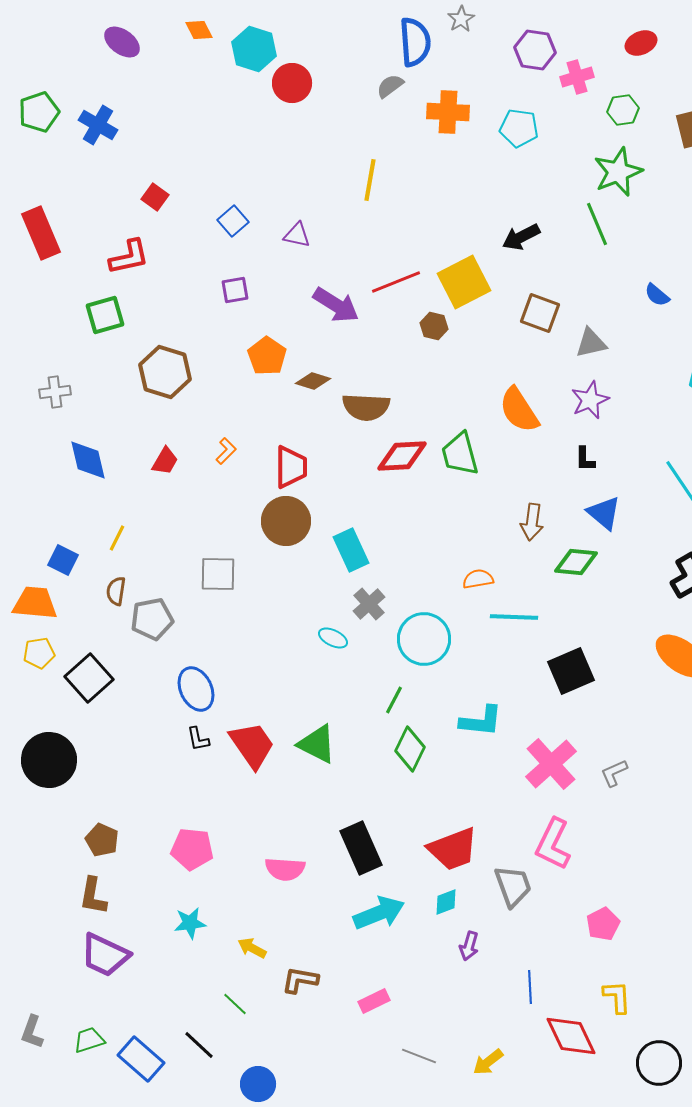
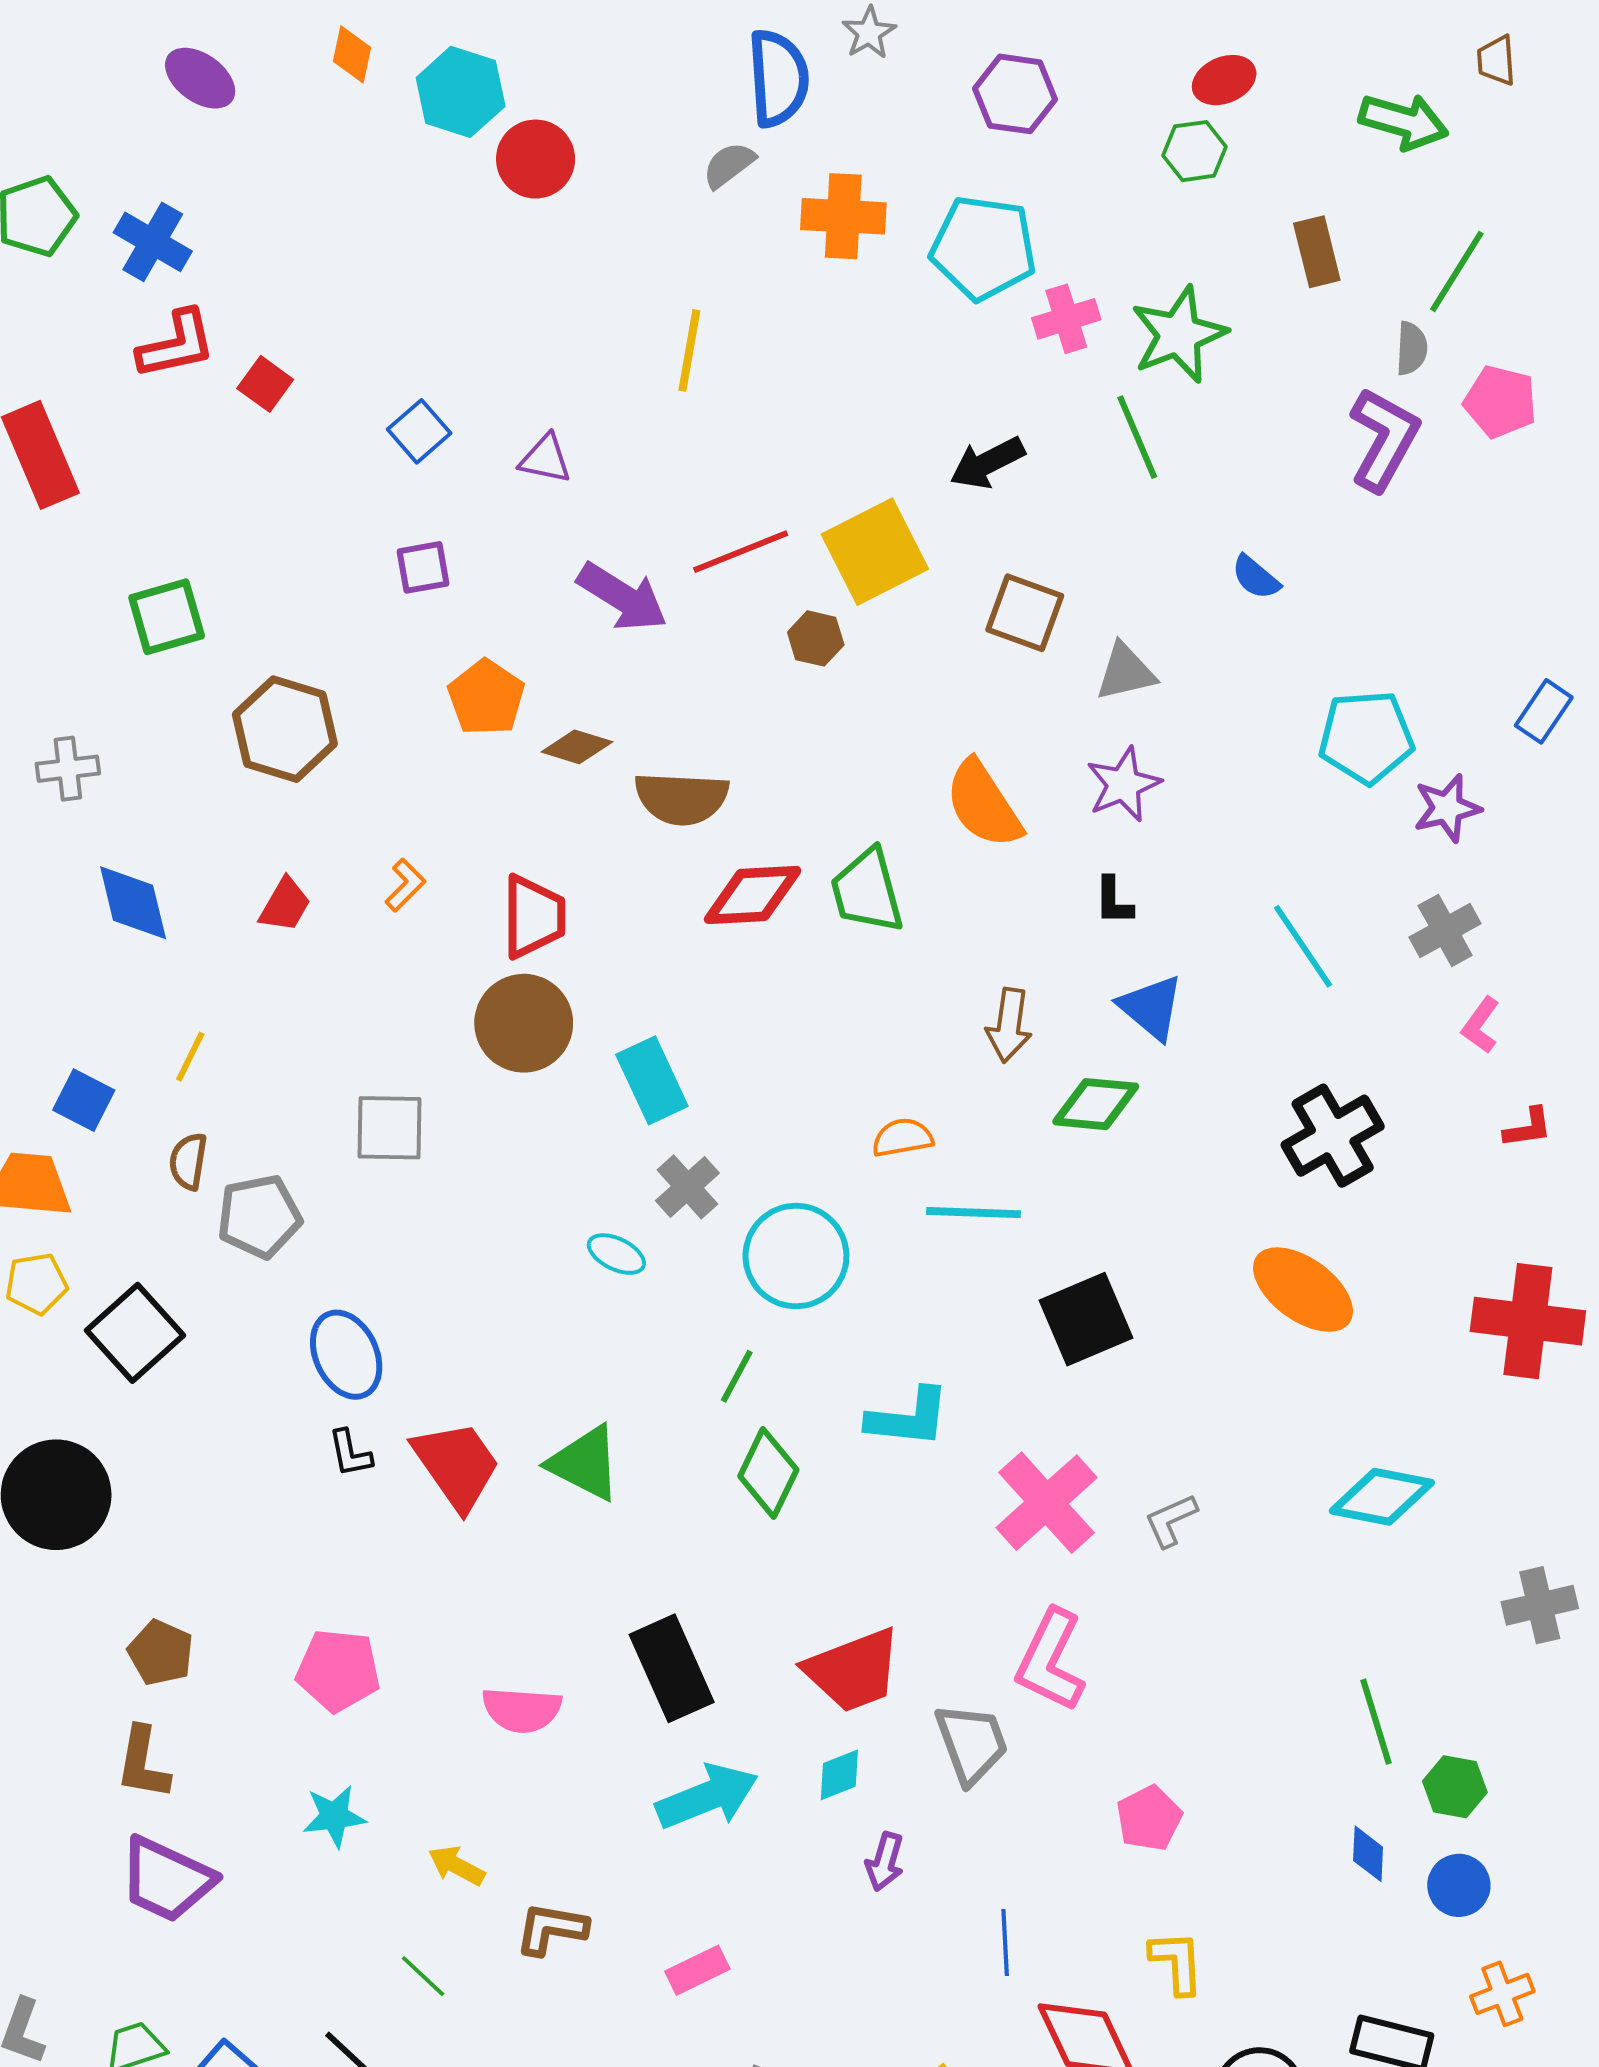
orange diamond: (199, 30) -> (352, 54), turned 40
pink cross: (577, 77) -> (1066, 319), moved
green hexagon: (623, 110) -> (1194, 151), moved
cyan pentagon: (519, 128) -> (983, 248), size x1.4
red L-shape: (129, 257) -> (176, 344), moved

